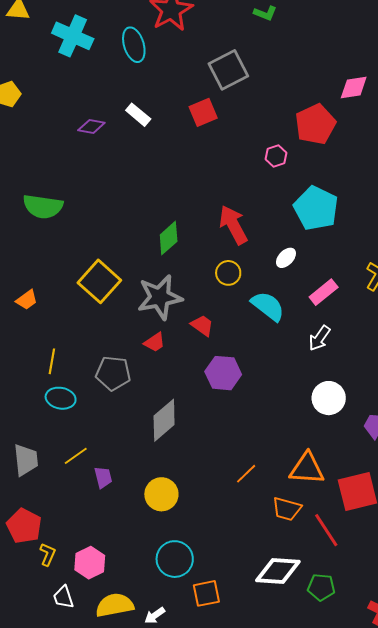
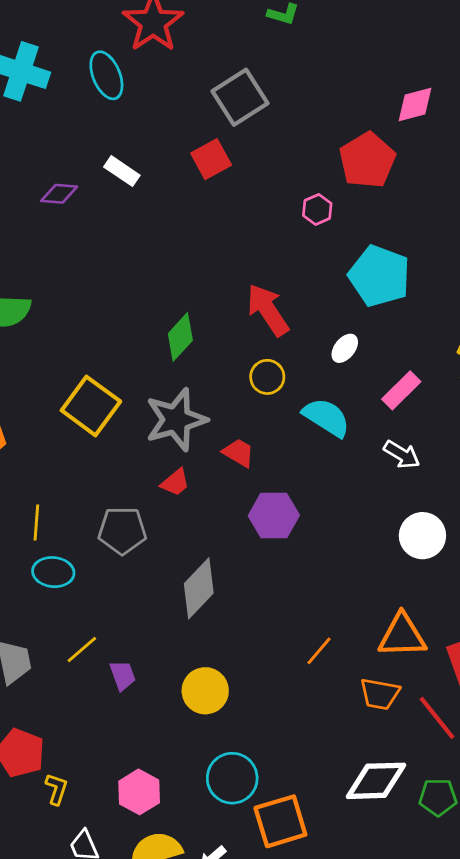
white arrow: (319, 338) -> (402, 454), turned -88
pink hexagon: (90, 563) -> (139, 792), moved
orange square: (206, 593) -> (280, 821), size x1.4

